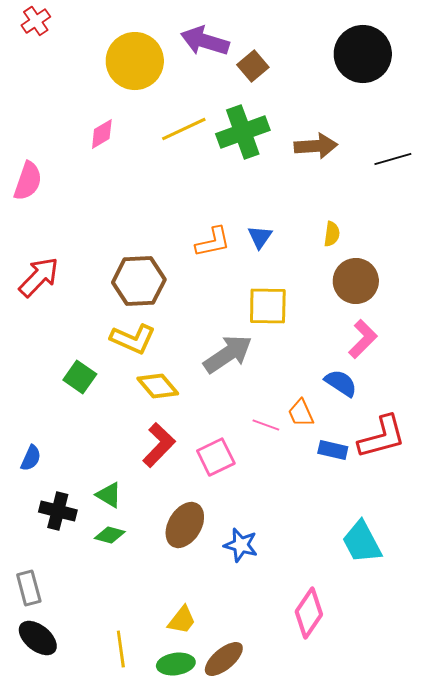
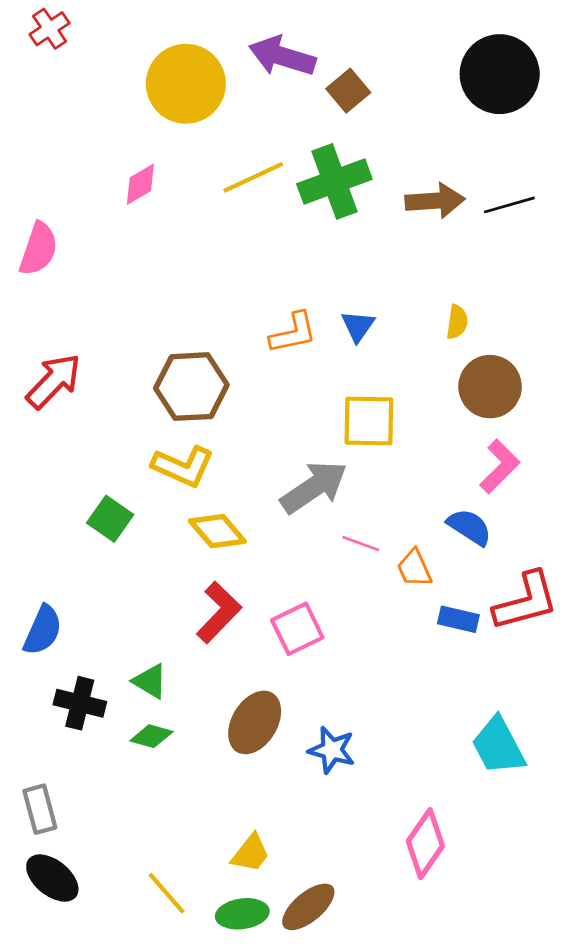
black line: (393, 159) -> (509, 205), moved
pink line: (266, 425) -> (361, 544), moved
blue semicircle: (31, 458) -> (43, 630), size x1.4
yellow line: (121, 649) -> (167, 893), turned -33

